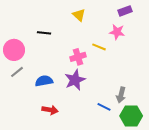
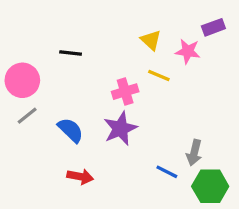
purple rectangle: (125, 11) -> (213, 27), moved
yellow triangle: (79, 15) -> (151, 40), moved
blue semicircle: (44, 81) -> (71, 130), turned 54

